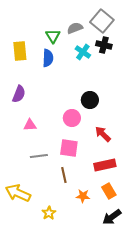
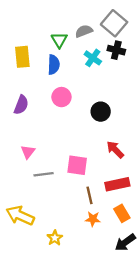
pink circle: (72, 118) -> (61, 97), moved
pink triangle: (30, 125) -> (28, 152), moved, turned -48
brown line: (64, 175) -> (89, 195), moved

